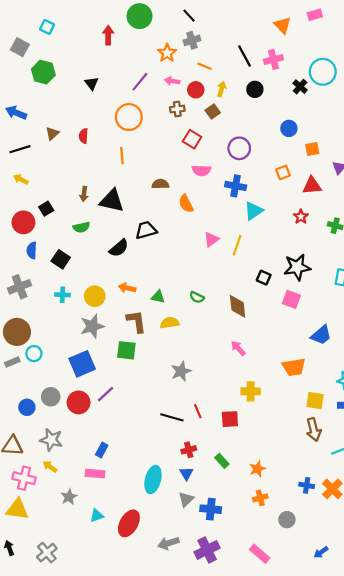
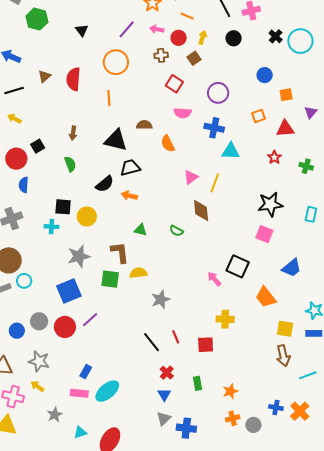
cyan circle: (323, 72) -> (300, 41), moved
red semicircle: (83, 136) -> (73, 79), size x1.6
black triangle: (112, 201) -> (116, 140), moved
cyan triangle: (254, 211) -> (231, 151), turned 36
green semicircle: (81, 227) -> (70, 164), turned -98
black square: (61, 259) -> (63, 207), moved, turned -30
black square: (264, 278) -> (238, 266), moved, size x1.6
orange arrow: (127, 288) -> (129, 196), moved
yellow circle: (95, 296) -> (87, 216), moved
brown diamond: (238, 306) -> (201, 210), moved
yellow semicircle: (170, 323) -> (138, 273), moved
orange trapezoid: (294, 367) -> (266, 297), turned 60
black line: (172, 417) -> (152, 342), turned 35
red cross: (189, 450) -> (167, 373), turned -32
green rectangle: (222, 461) -> (197, 383), turned 32
cyan ellipse: (153, 480) -> (107, 391), moved, turned 35
gray circle: (287, 520) -> (253, 425), moved

